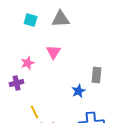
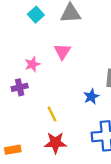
cyan square: (31, 20) -> (36, 15), turned 32
yellow line: (35, 112) -> (52, 114), moved

